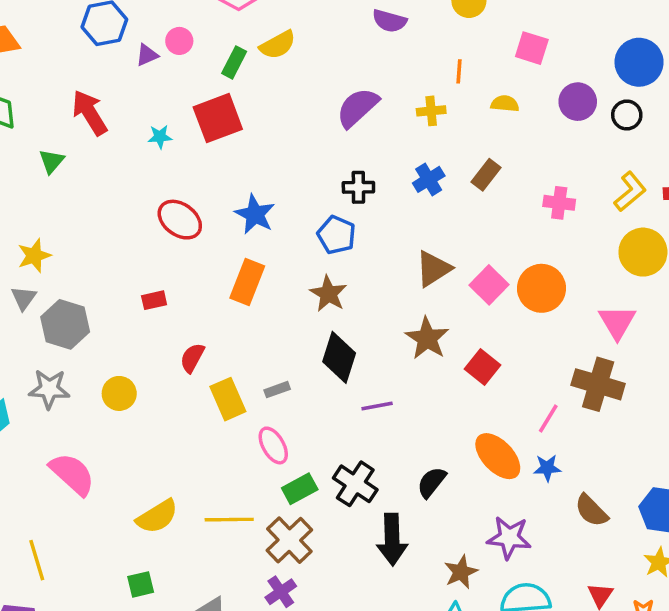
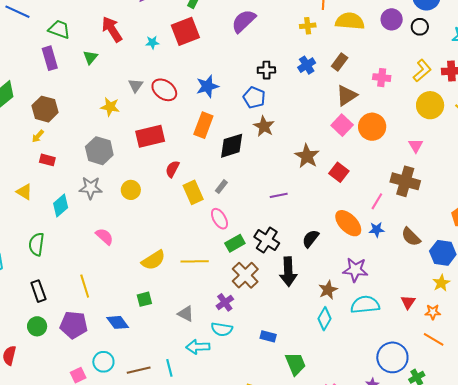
yellow semicircle: (505, 104) -> (350, 21), size x1.8
purple semicircle: (357, 108) -> (244, 21), moved
blue star: (255, 214) -> (207, 86), turned 30
yellow star: (34, 256) -> (110, 107), moved, turned 30
brown triangle: (433, 269) -> (347, 95), moved
brown star: (328, 294) -> (264, 126), moved
gray triangle: (24, 298) -> (136, 85), moved
red rectangle: (154, 300) -> (150, 136), size x2.0
pink triangle: (617, 322) -> (416, 146), size x0.7
black diamond: (339, 357) -> (232, 146), moved, turned 56
gray rectangle: (277, 390) -> (221, 187), turned -32
pink semicircle: (72, 474) -> (104, 236), size x0.7
brown semicircle: (591, 511) -> (411, 237), moved
brown cross: (289, 540) -> (245, 275), moved

